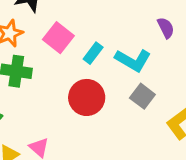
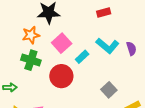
cyan L-shape: (133, 60) -> (107, 46), moved
red circle: (87, 97) -> (61, 76), moved

